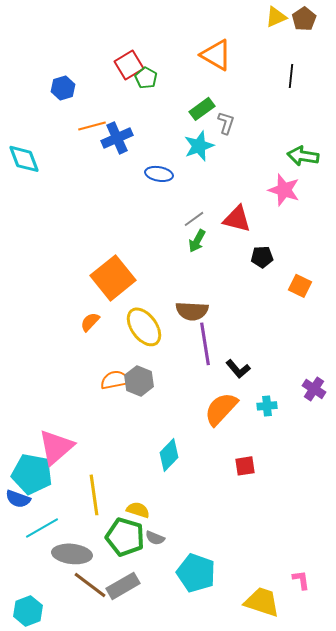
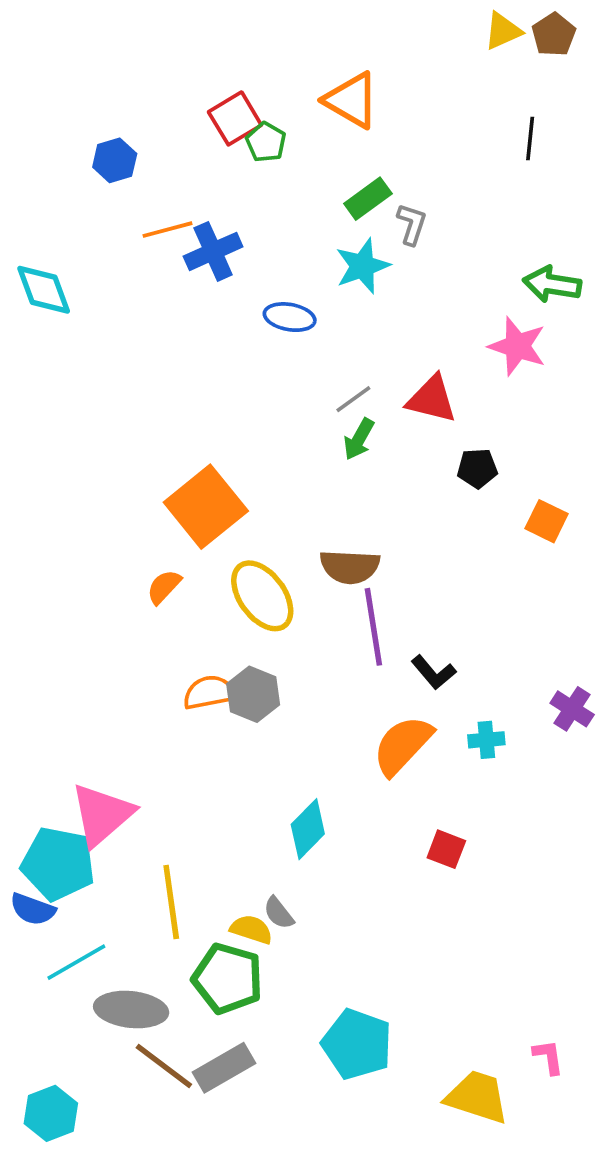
orange triangle: (216, 55) -> (352, 100), moved
red square: (245, 466) -> (446, 849), turned 30
gray semicircle: (155, 538) -> (279, 913), moved, turned 30

